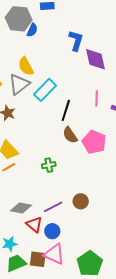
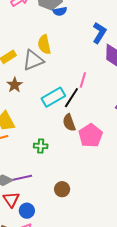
blue semicircle: (32, 30) -> (60, 11), turned 40
cyan rectangle: (45, 90) -> (53, 97), moved
pink line: (97, 98) -> (83, 80), moved
purple line: (53, 207) -> (22, 178), moved

